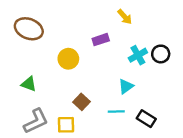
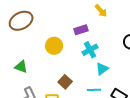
brown ellipse: (29, 29) -> (21, 21), turned -50
cyan cross: (138, 55) -> (90, 50), moved

